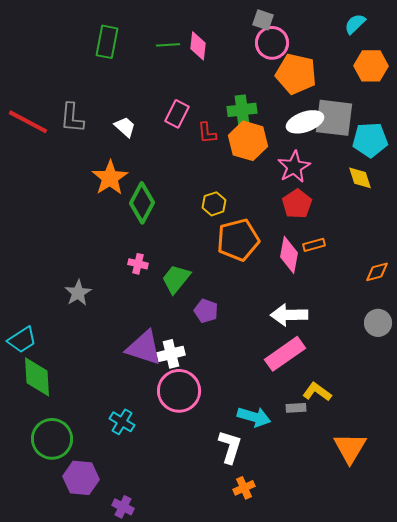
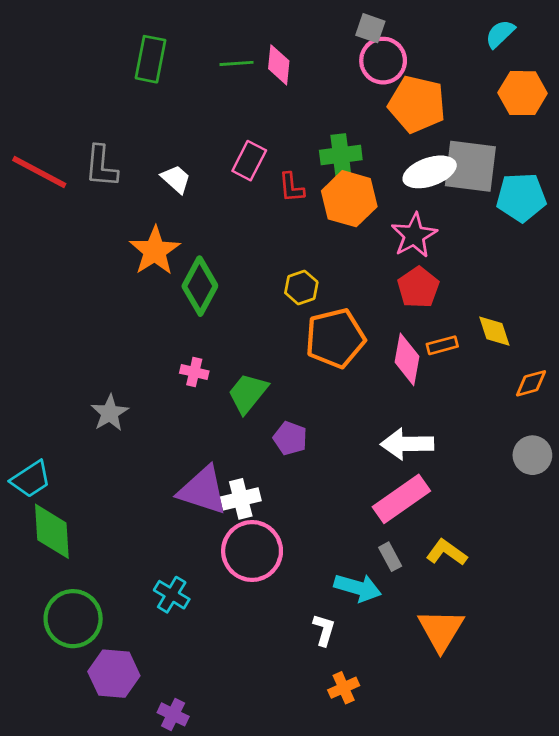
yellow diamond: (360, 178) -> (494, 331), moved
gray rectangle: (296, 408) -> (390, 557), moved, turned 66
white L-shape: (230, 447) -> (324, 630), size x0.7
orange triangle: (350, 448) -> (441, 630), moved

